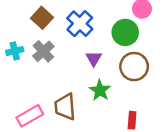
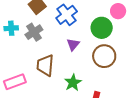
green star: (100, 90) -> (73, 83), moved
brown trapezoid: (65, 107) -> (45, 65), moved

